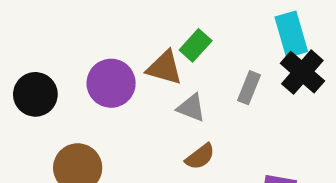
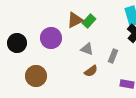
brown triangle: (164, 68) -> (75, 20), moved, turned -42
gray rectangle: (249, 88) -> (113, 56), moved

